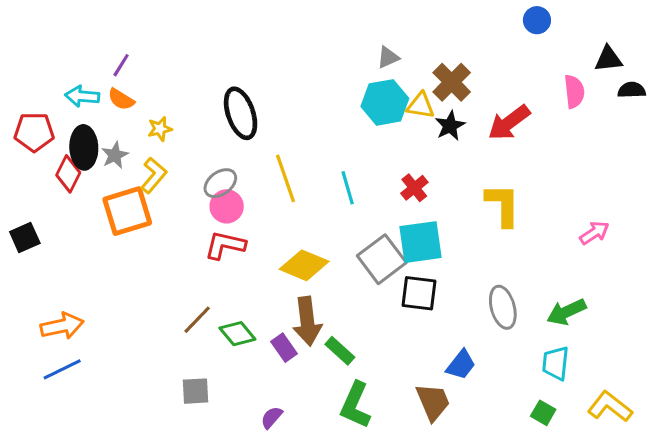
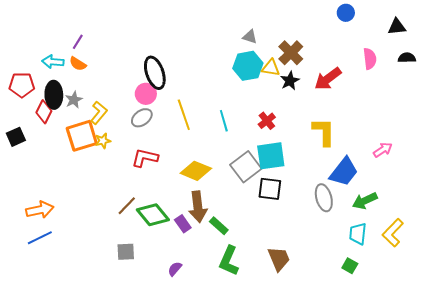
gray triangle: (388, 57) -> (250, 37), turned 42
black triangle: (608, 59) -> (397, 27), moved
yellow star: (160, 129) -> (103, 141), moved
pink circle: (227, 206) -> (146, 94), moved
black square: (25, 237) -> (16, 137), moved
green diamond: (237, 334) -> (153, 215), size x1.4
blue trapezoid: (461, 365) -> (344, 172), moved, size x1.5
yellow L-shape: (610, 407) -> (393, 233), moved, turned -84

